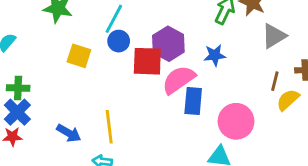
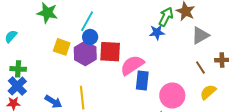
purple hexagon: (168, 44) -> (85, 53), moved
blue star: (215, 55) -> (157, 32), moved
brown line: (275, 81) -> (200, 68), turned -48
yellow semicircle: (288, 100) -> (208, 92), moved

